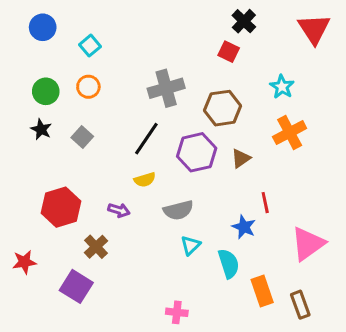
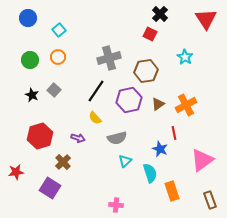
black star: (41, 129) -> (32, 95), moved
orange cross: (290, 132) -> (186, 105), moved
yellow semicircle: (145, 180) -> (95, 118), turned 64
brown rectangle: (300, 305) -> (210, 200), moved

